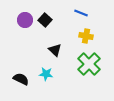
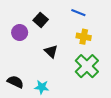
purple circle: (25, 20) -> (20, 32), moved
cyan star: (46, 74) -> (42, 87), moved

